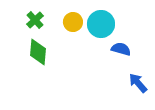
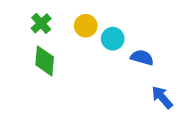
cyan circle: (101, 24) -> (113, 39), moved, size x0.7

